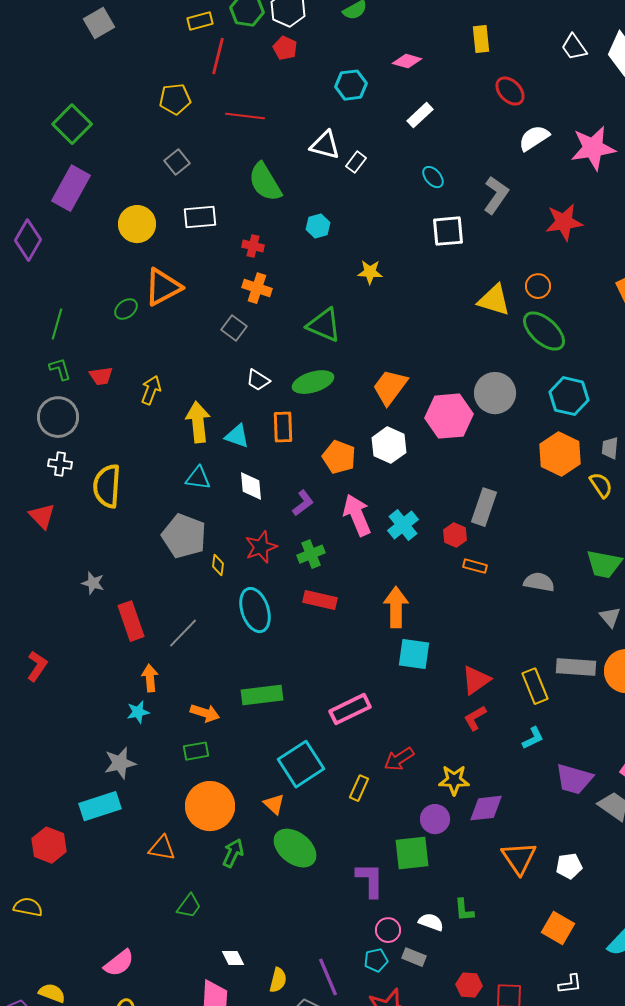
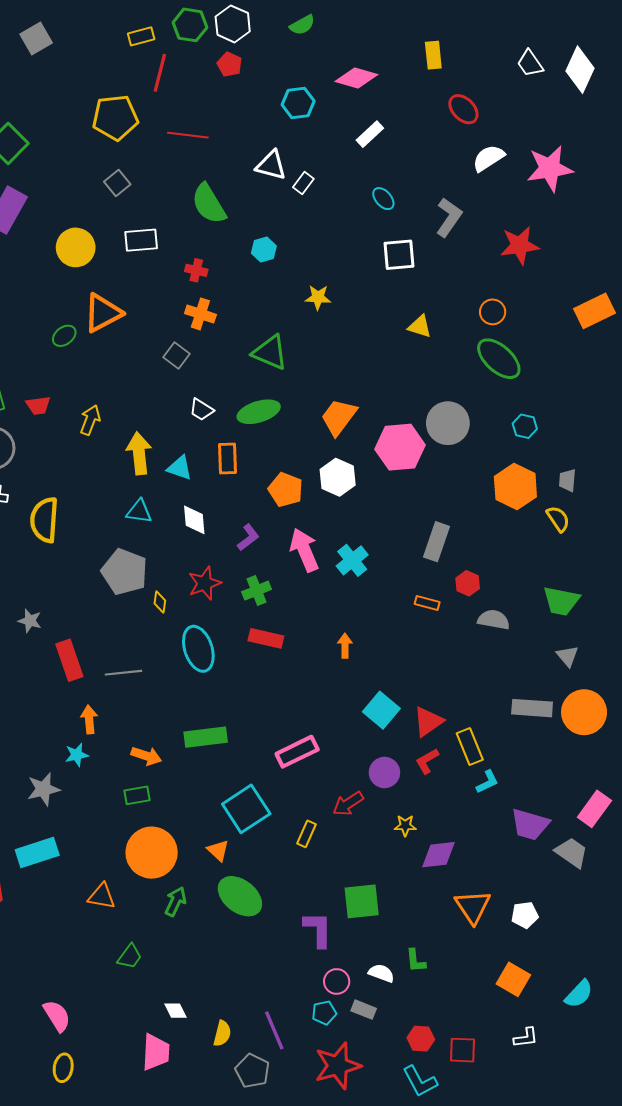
pink diamond: (407, 61) -> (356, 78), size x1.4
yellow pentagon: (175, 99) -> (115, 117), size x1.4
yellow triangle: (494, 300) -> (420, 326), moved, size x0.7
cyan hexagon: (569, 396) -> (525, 426), size x0.6
red hexagon: (455, 535) -> (468, 583), moved
orange arrow: (396, 607) -> (345, 646), size x0.6
gray line: (183, 633) -> (123, 673), turned 40
cyan square: (414, 654) -> (381, 710), moved, turned 32
yellow rectangle: (535, 686) -> (470, 747), moved
gray star: (120, 763) -> (43, 789), moved
yellow star: (454, 780) -> (405, 826), size x0.7
purple circle: (435, 819) -> (384, 773), moved
pink semicircle: (119, 963) -> (57, 1016), turned -84

